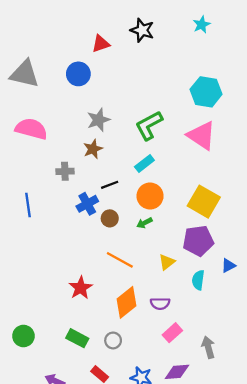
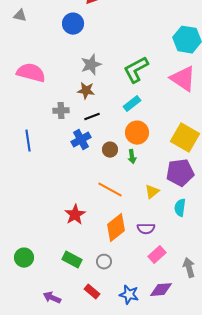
gray triangle: (25, 74) -> (20, 16), moved, size x0.5
brown star: (93, 149) -> (86, 91), turned 30
black line: (110, 185) -> (92, 117), moved
brown circle: (110, 218) -> (110, 150), moved
green arrow: (144, 223) -> (132, 157), turned -72

